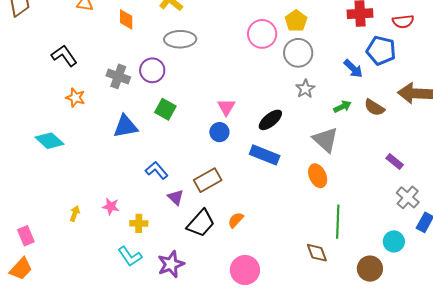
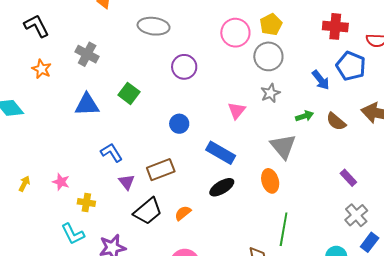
purple circle: (152, 70) -> (184, 67), moved
pink triangle: (226, 107) -> (237, 111), moved
black ellipse: (270, 120) -> (222, 187), moved

